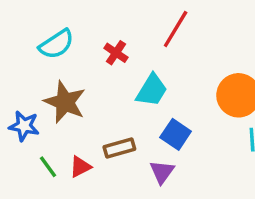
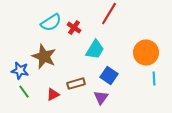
cyan semicircle: (56, 44) -> (51, 23), moved
green line: (48, 167) -> (24, 92), moved

